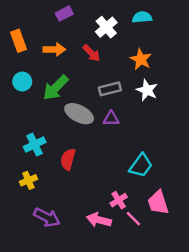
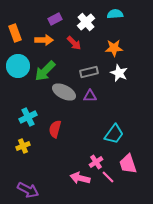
purple rectangle: (64, 14) -> (55, 19), moved
orange star: (141, 59) -> (114, 48), turned -30
cyan circle: (22, 82) -> (18, 66), size x1.5
purple arrow: (47, 217) -> (28, 190), moved

